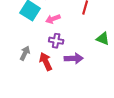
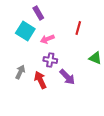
purple arrow: (74, 58) -> (67, 77), turned 48

